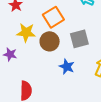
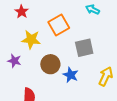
brown circle: (50, 41) -> (50, 64), moved

